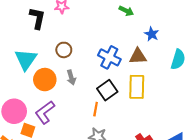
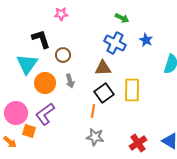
black L-shape: (37, 18) -> (41, 39), moved, turned -30
brown triangle: (138, 56) -> (103, 68), moved
blue cross: (109, 57) -> (115, 43), moved

